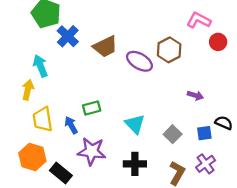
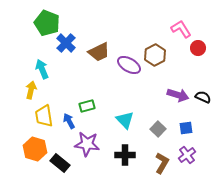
pink L-shape: (199, 20) -> (181, 29), turned 30
purple arrow: (195, 95) -> (178, 95), size x1.5
black semicircle: (224, 123) -> (203, 97), moved

